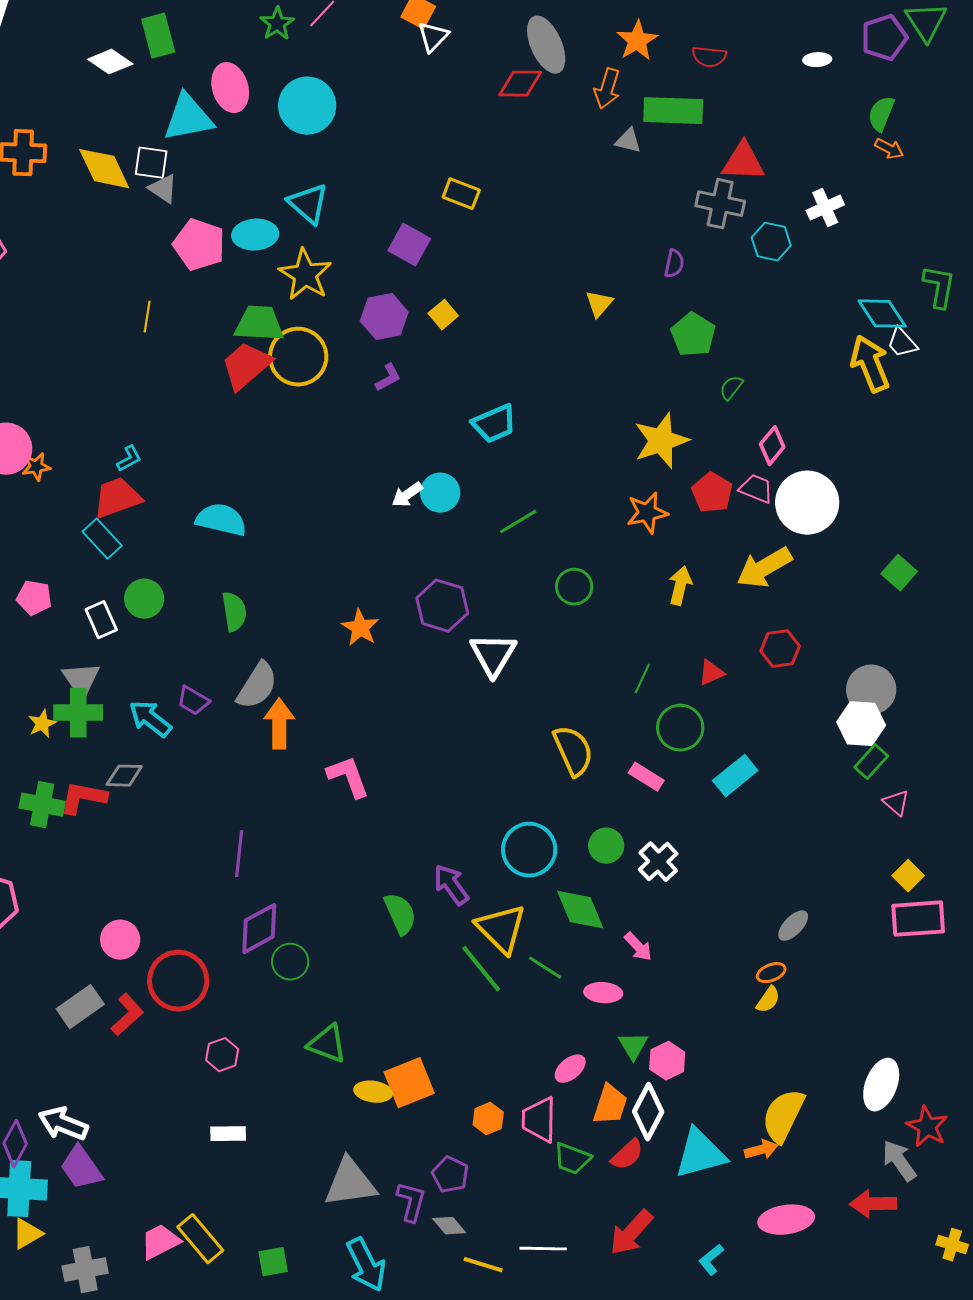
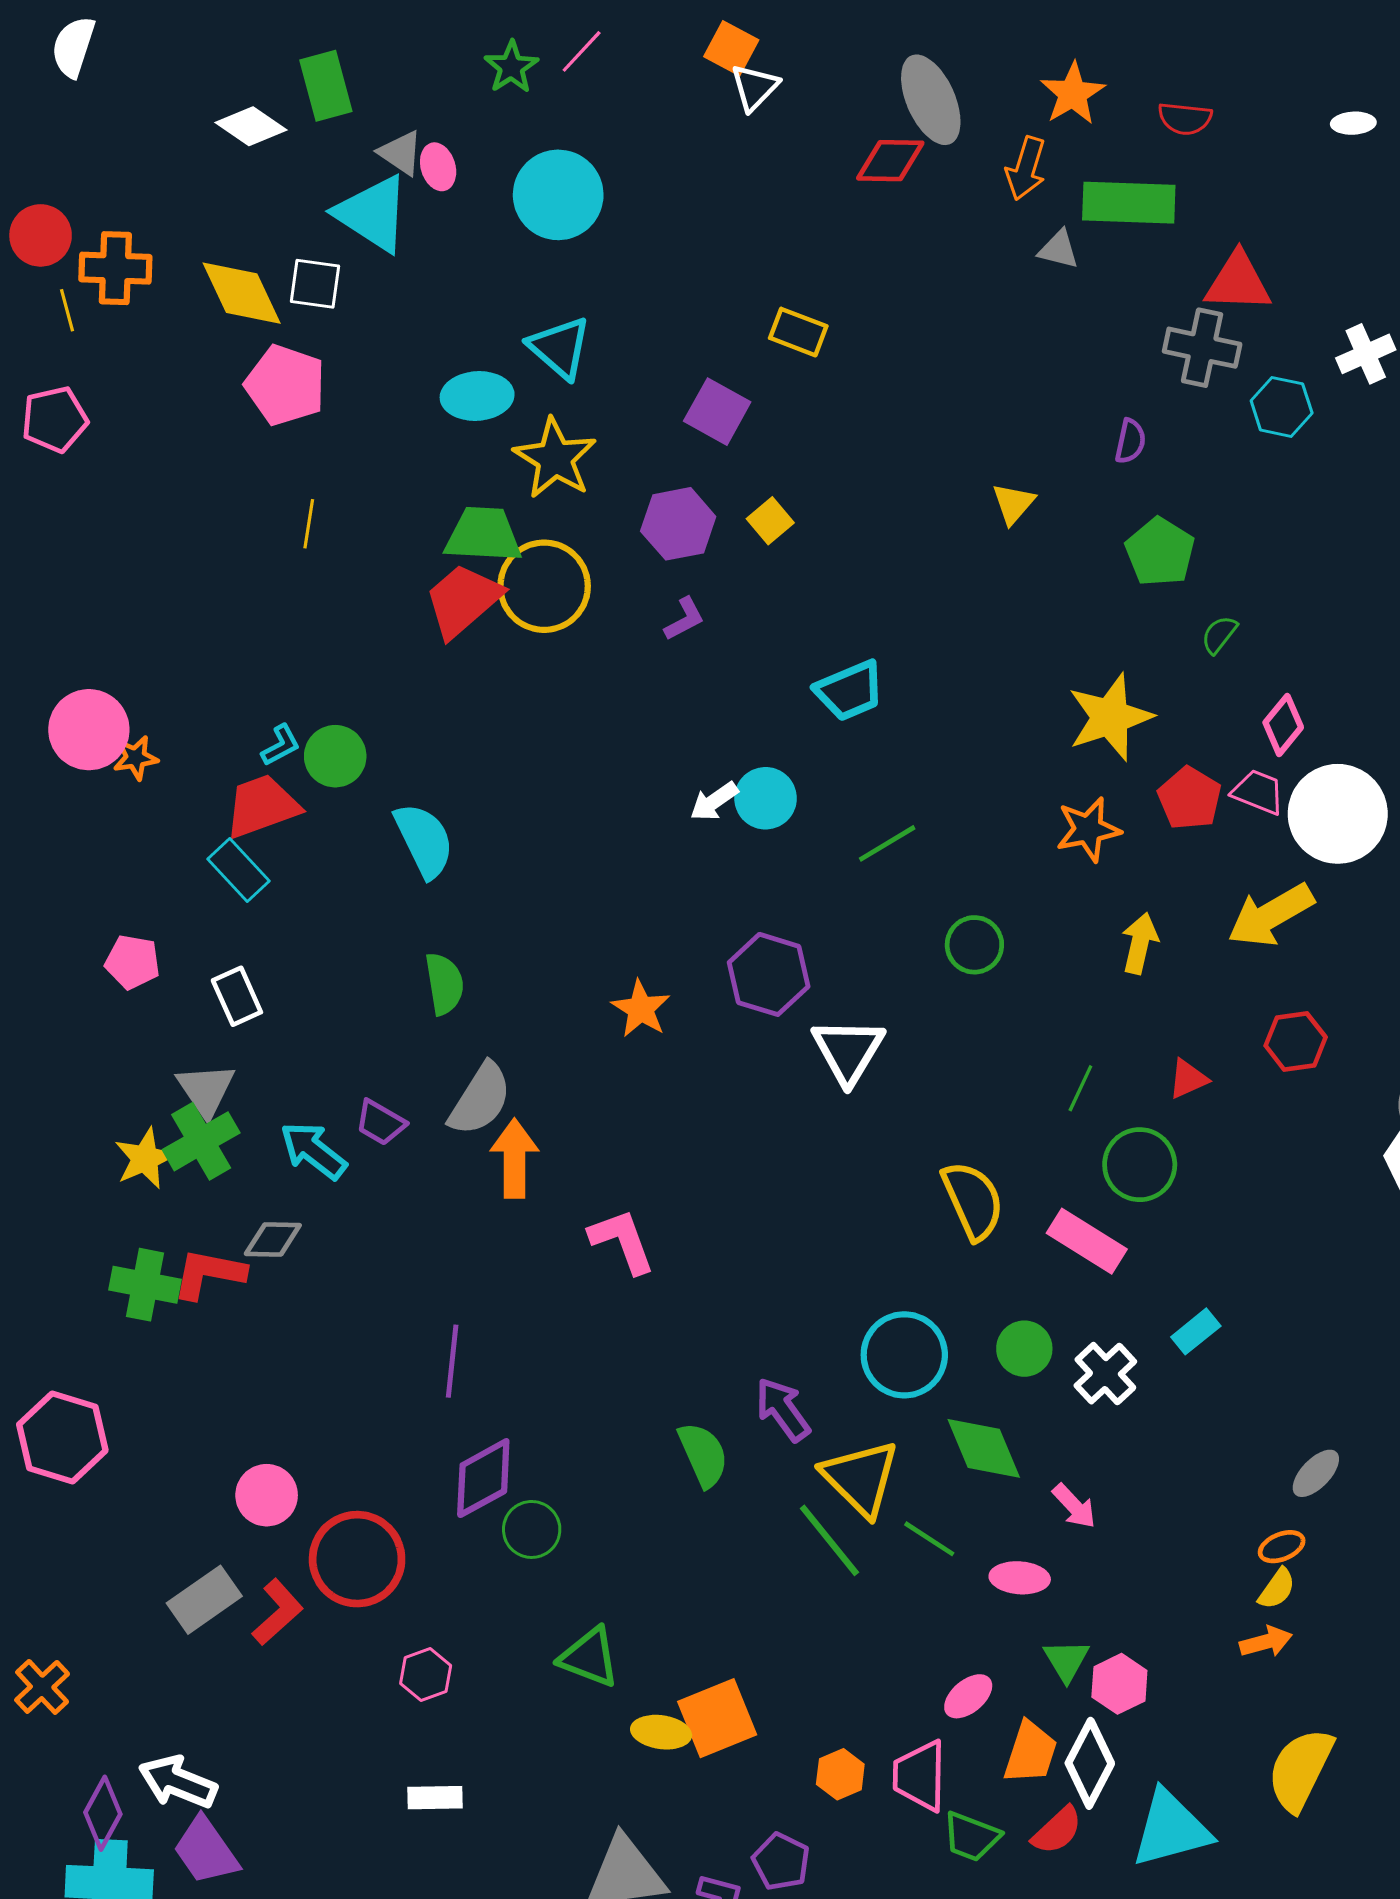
pink ellipse: (230, 88) -> (438, 167), size x0.6
cyan triangle: (188, 118) -> (373, 214), turned 44
gray triangle: (163, 189) -> (401, 153), moved
pink pentagon: (199, 245) -> (285, 385), moved
cyan semicircle: (221, 520) -> (424, 840), turned 51
green circle: (144, 599) -> (335, 756), moved
green cross: (78, 713) -> (201, 1141), turned -30
yellow star: (42, 724) -> (145, 1158), size x1.4
cyan rectangle: (735, 776) -> (1196, 1331), moved, size x0.7
pink rectangle: (646, 777) -> (1087, 1241), size x1.4
orange arrow: (761, 1150) -> (1266, 1642), moved

